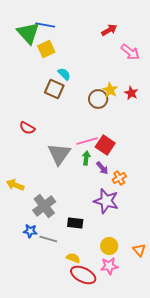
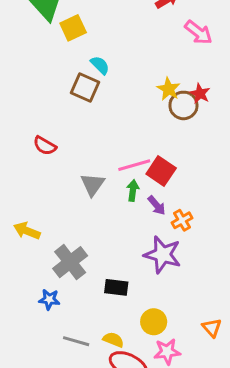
brown circle: (98, 99) -> (183, 105), moved
gray triangle: (59, 154) -> (92, 185), size x0.7
gray line: (48, 239) -> (76, 341), moved
yellow circle: (109, 246) -> (154, 322), moved

